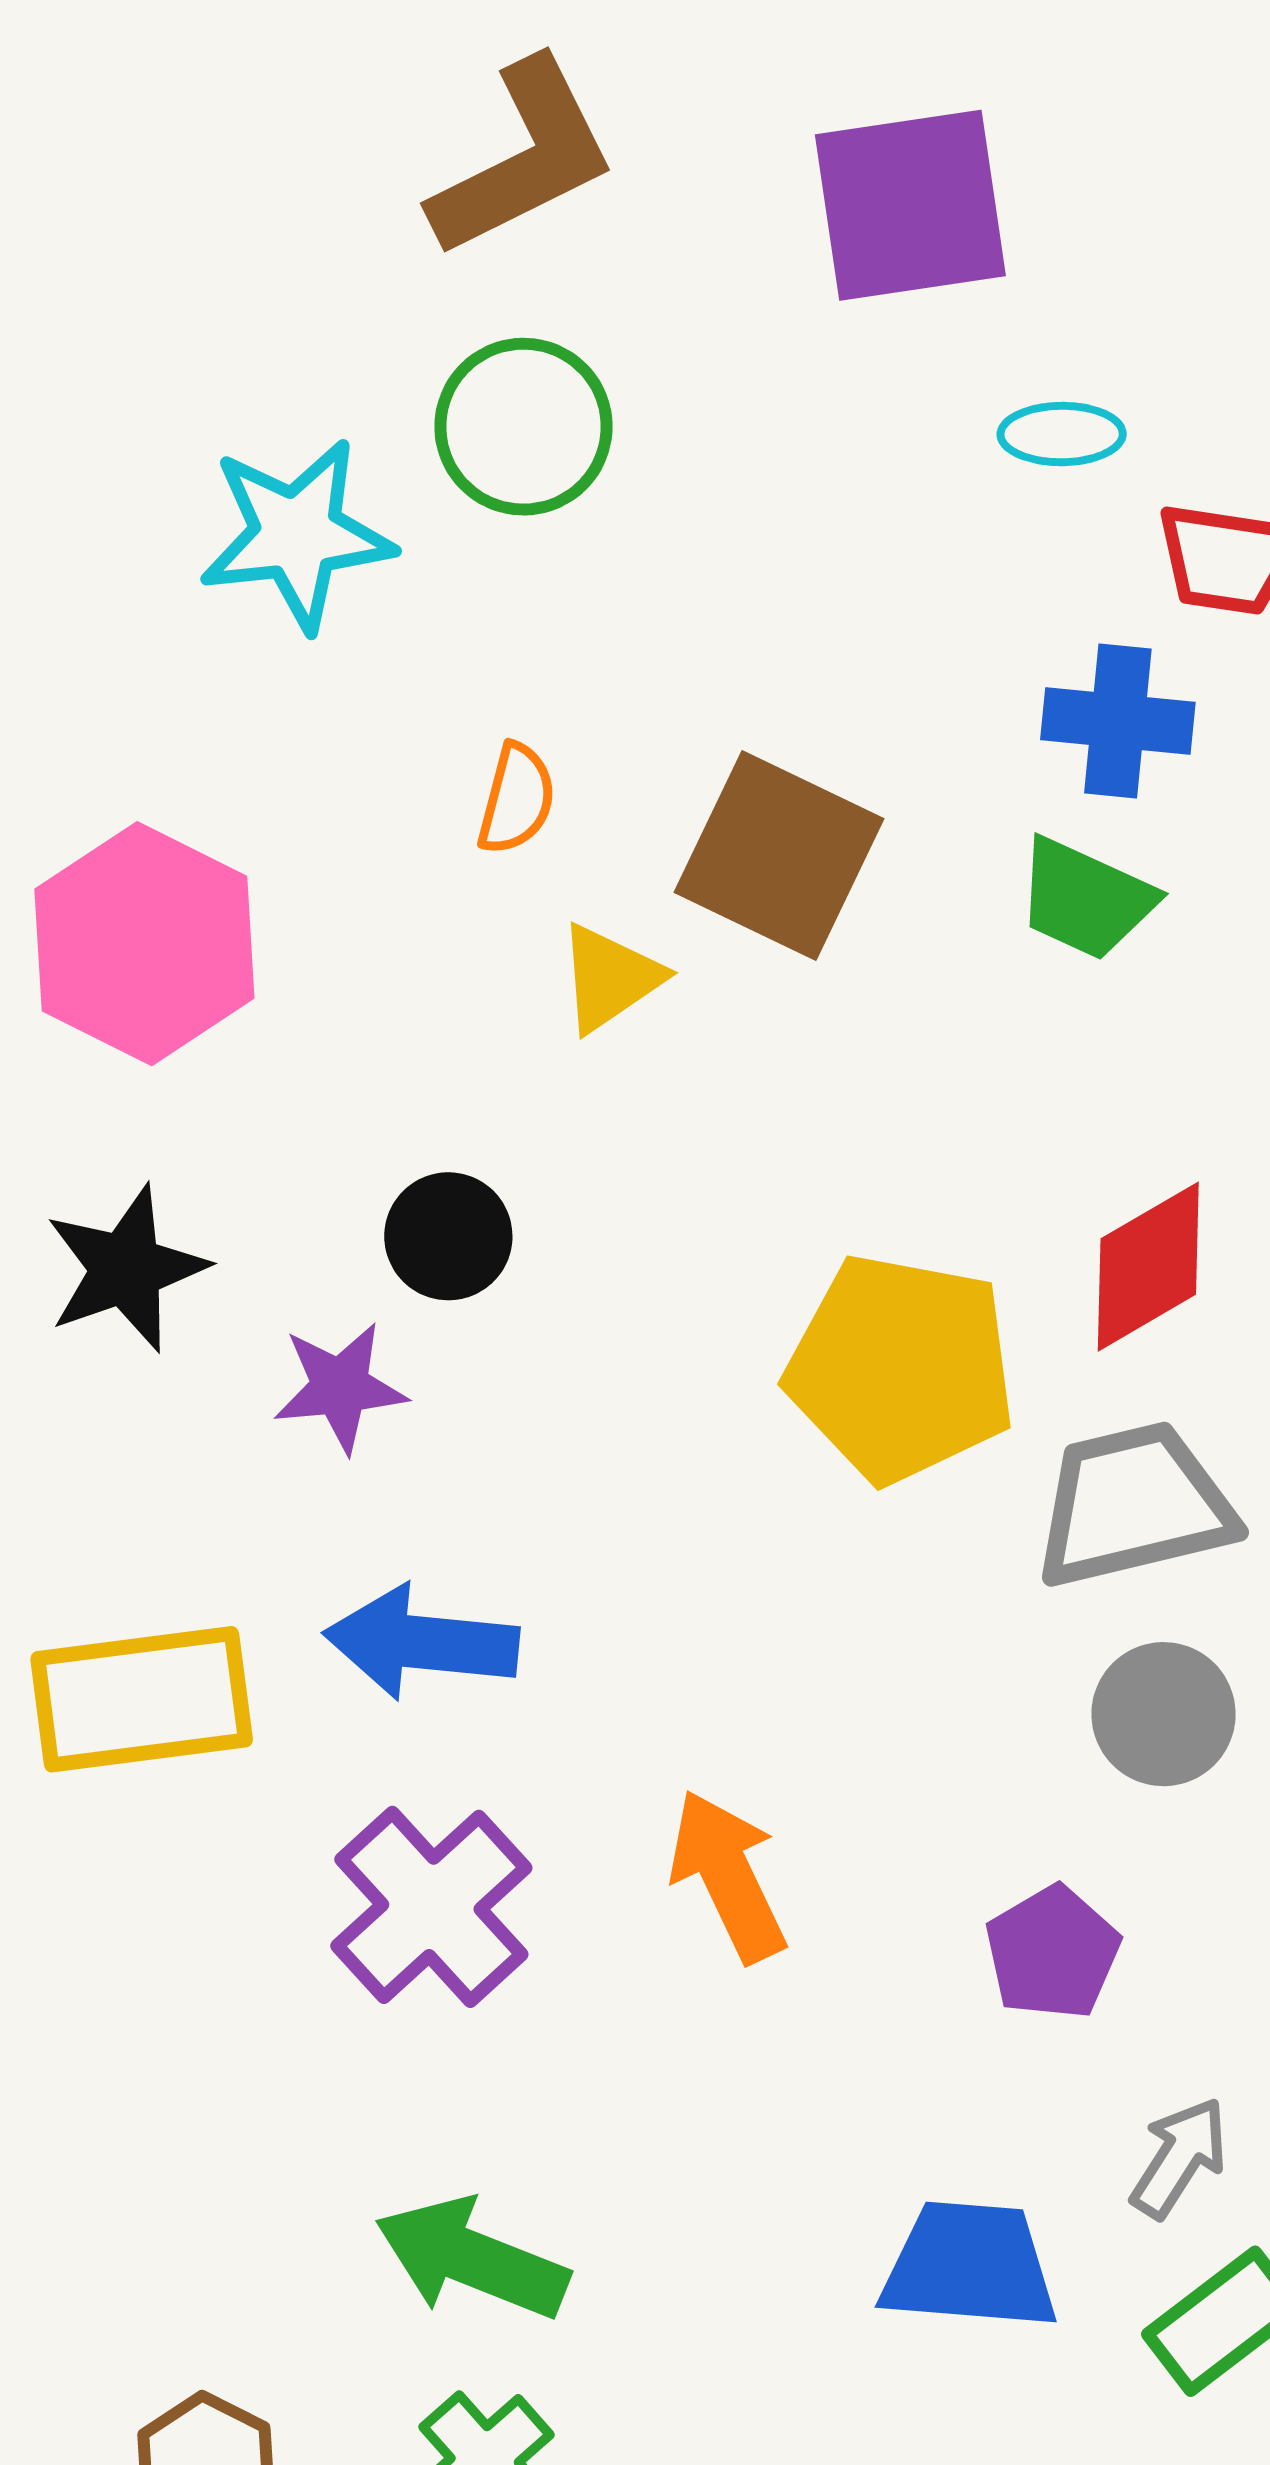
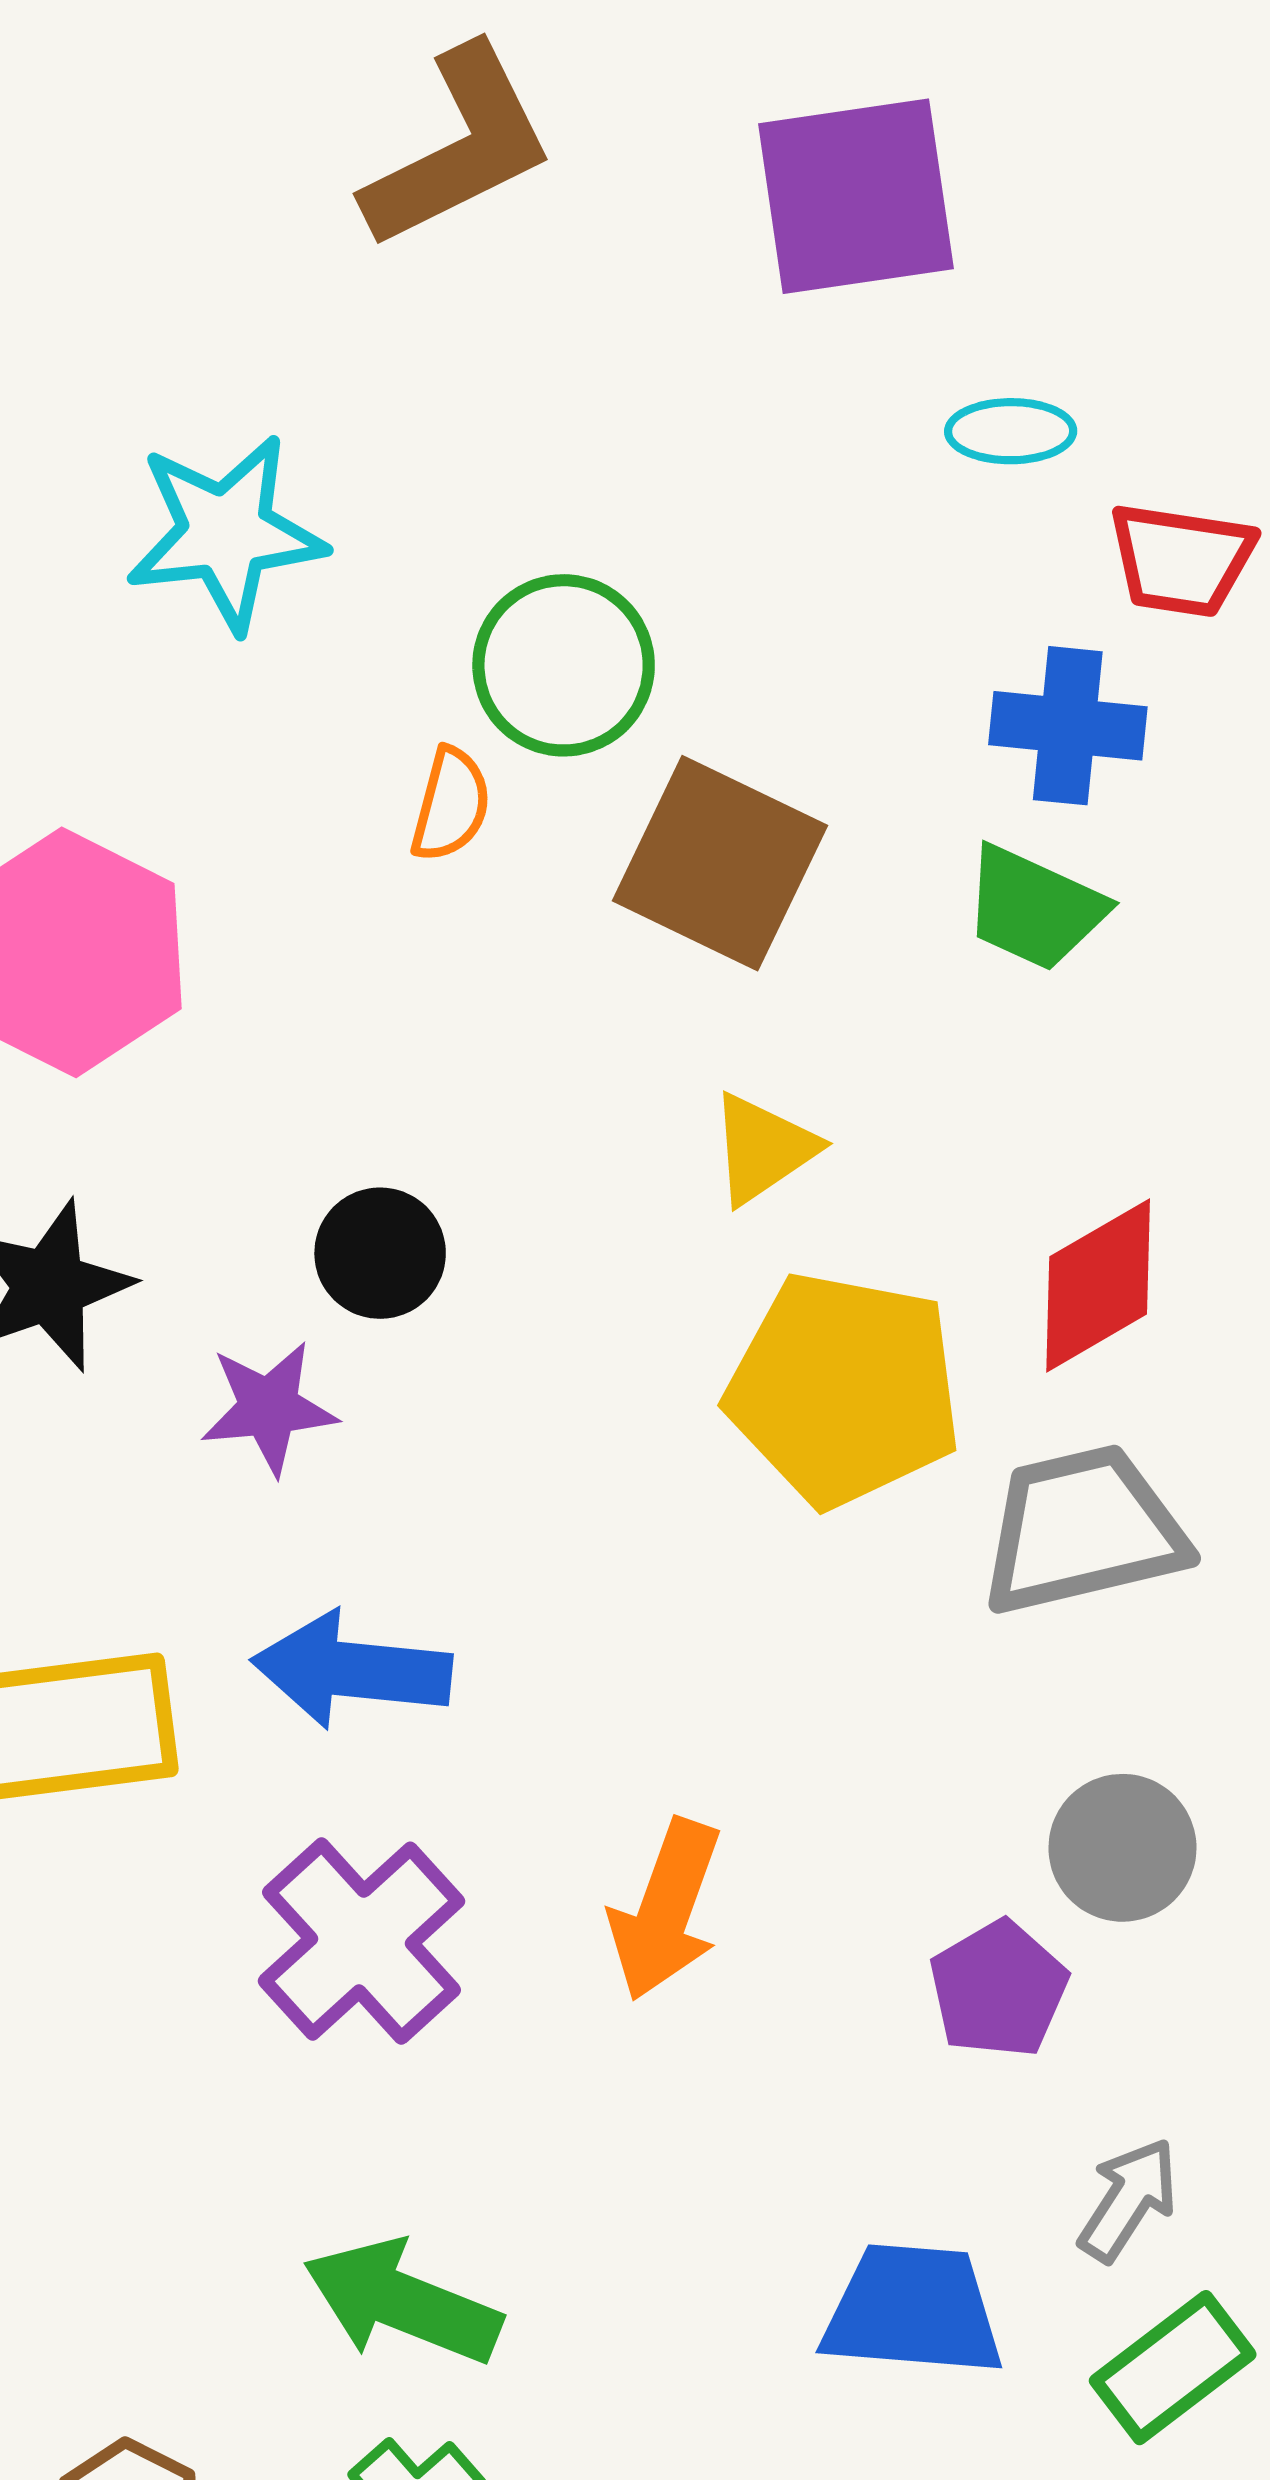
green circle: (523, 427) -> (564, 665), moved
yellow triangle: (610, 978) -> (763, 1149), moved
gray circle: (1163, 1714) -> (1122, 1848), moved
orange arrow: (728, 1876) -> (666, 1910), turned -135

